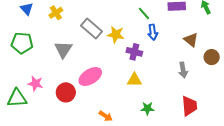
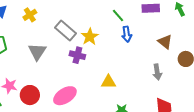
yellow star: (116, 35) -> (90, 37), turned 30
purple cross: (134, 52) -> (77, 55), moved
pink ellipse: (90, 77) -> (65, 96), moved
red circle: (66, 92) -> (30, 95), moved

